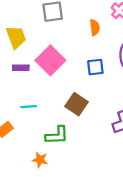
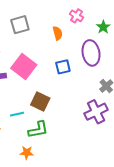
brown square: (76, 104) -> (40, 102), moved
cyan line: (29, 107) -> (17, 114), moved

